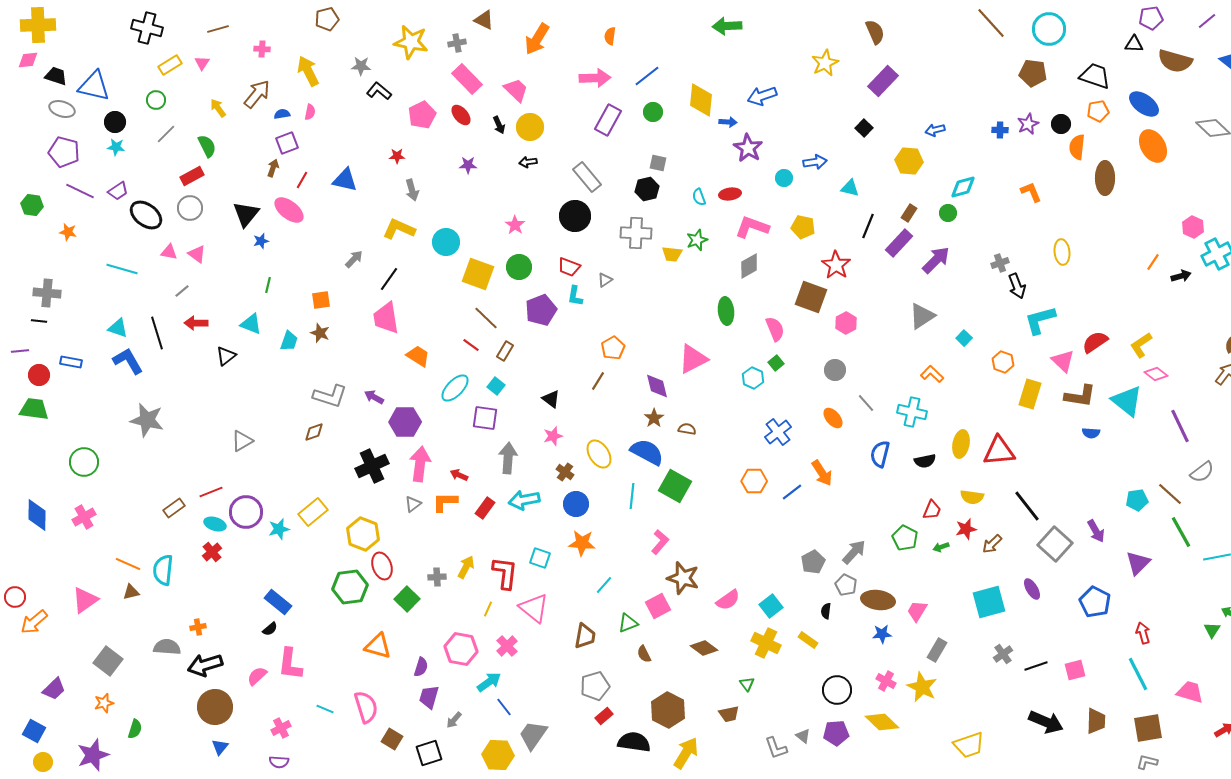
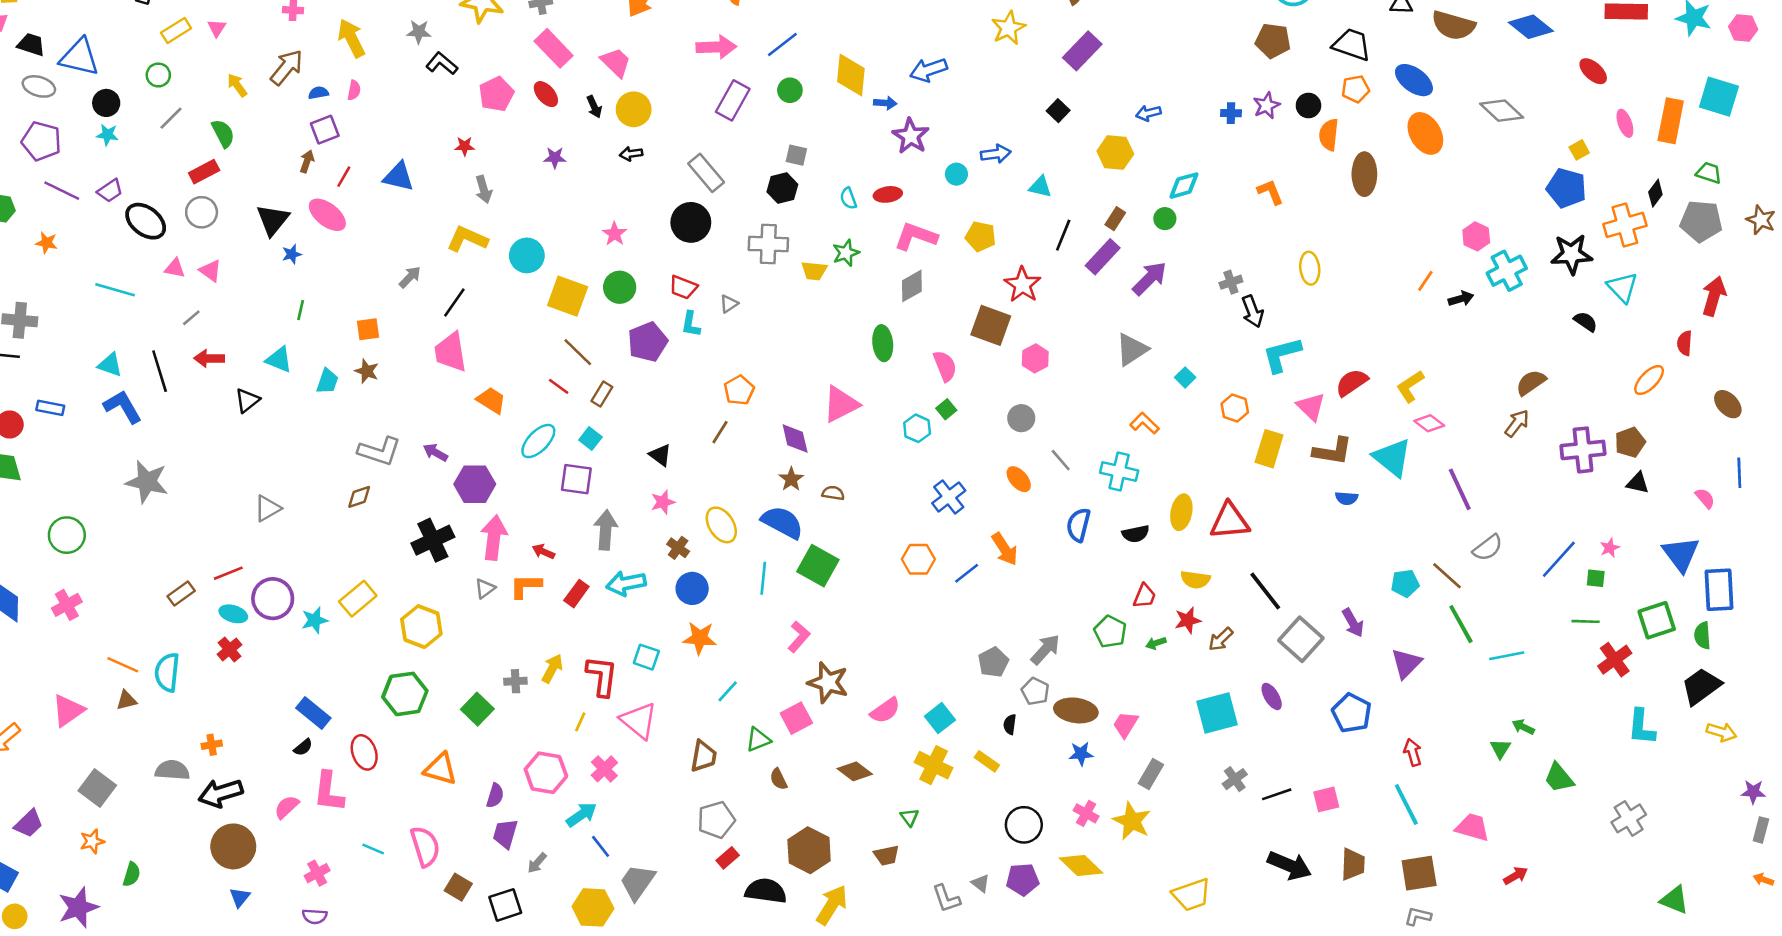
red ellipse: (382, 566) -> (364, 752), moved

